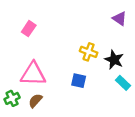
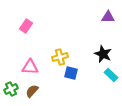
purple triangle: (120, 19) -> (108, 17), turned -32
yellow cross: (89, 52) -> (60, 57), moved, turned -35
pink triangle: (33, 74) -> (30, 67), size x0.7

